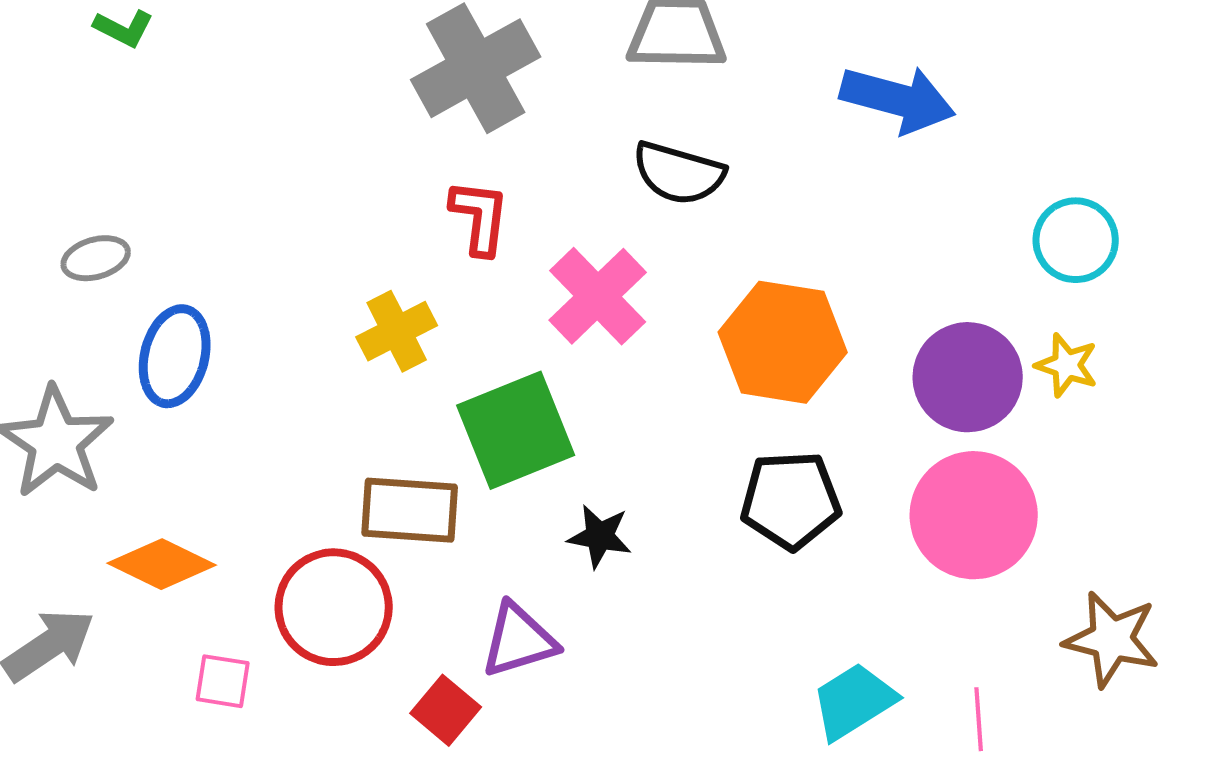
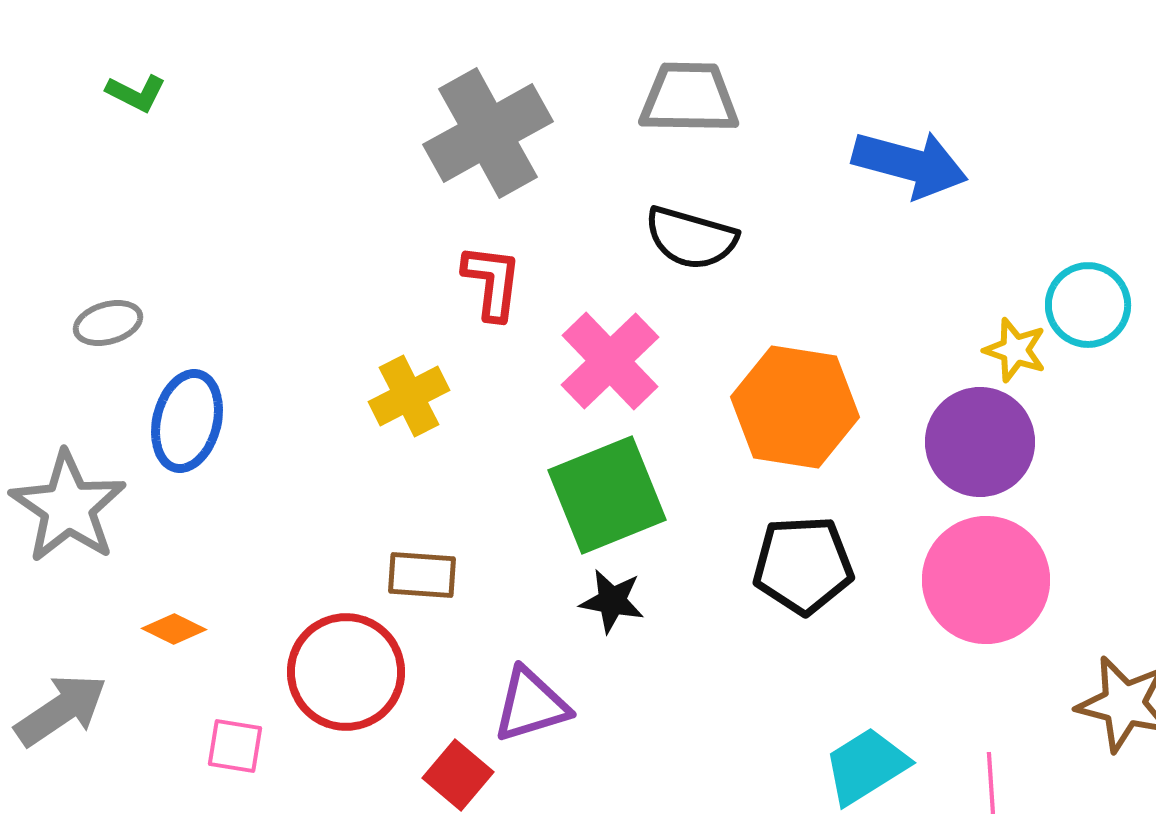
yellow star: (1067, 365) -> (1015, 350), moved
green square: (516, 430) -> (607, 495), moved
brown rectangle: (410, 510) -> (422, 575), size x0.7
orange diamond: (162, 564) -> (174, 629), size x0.6

